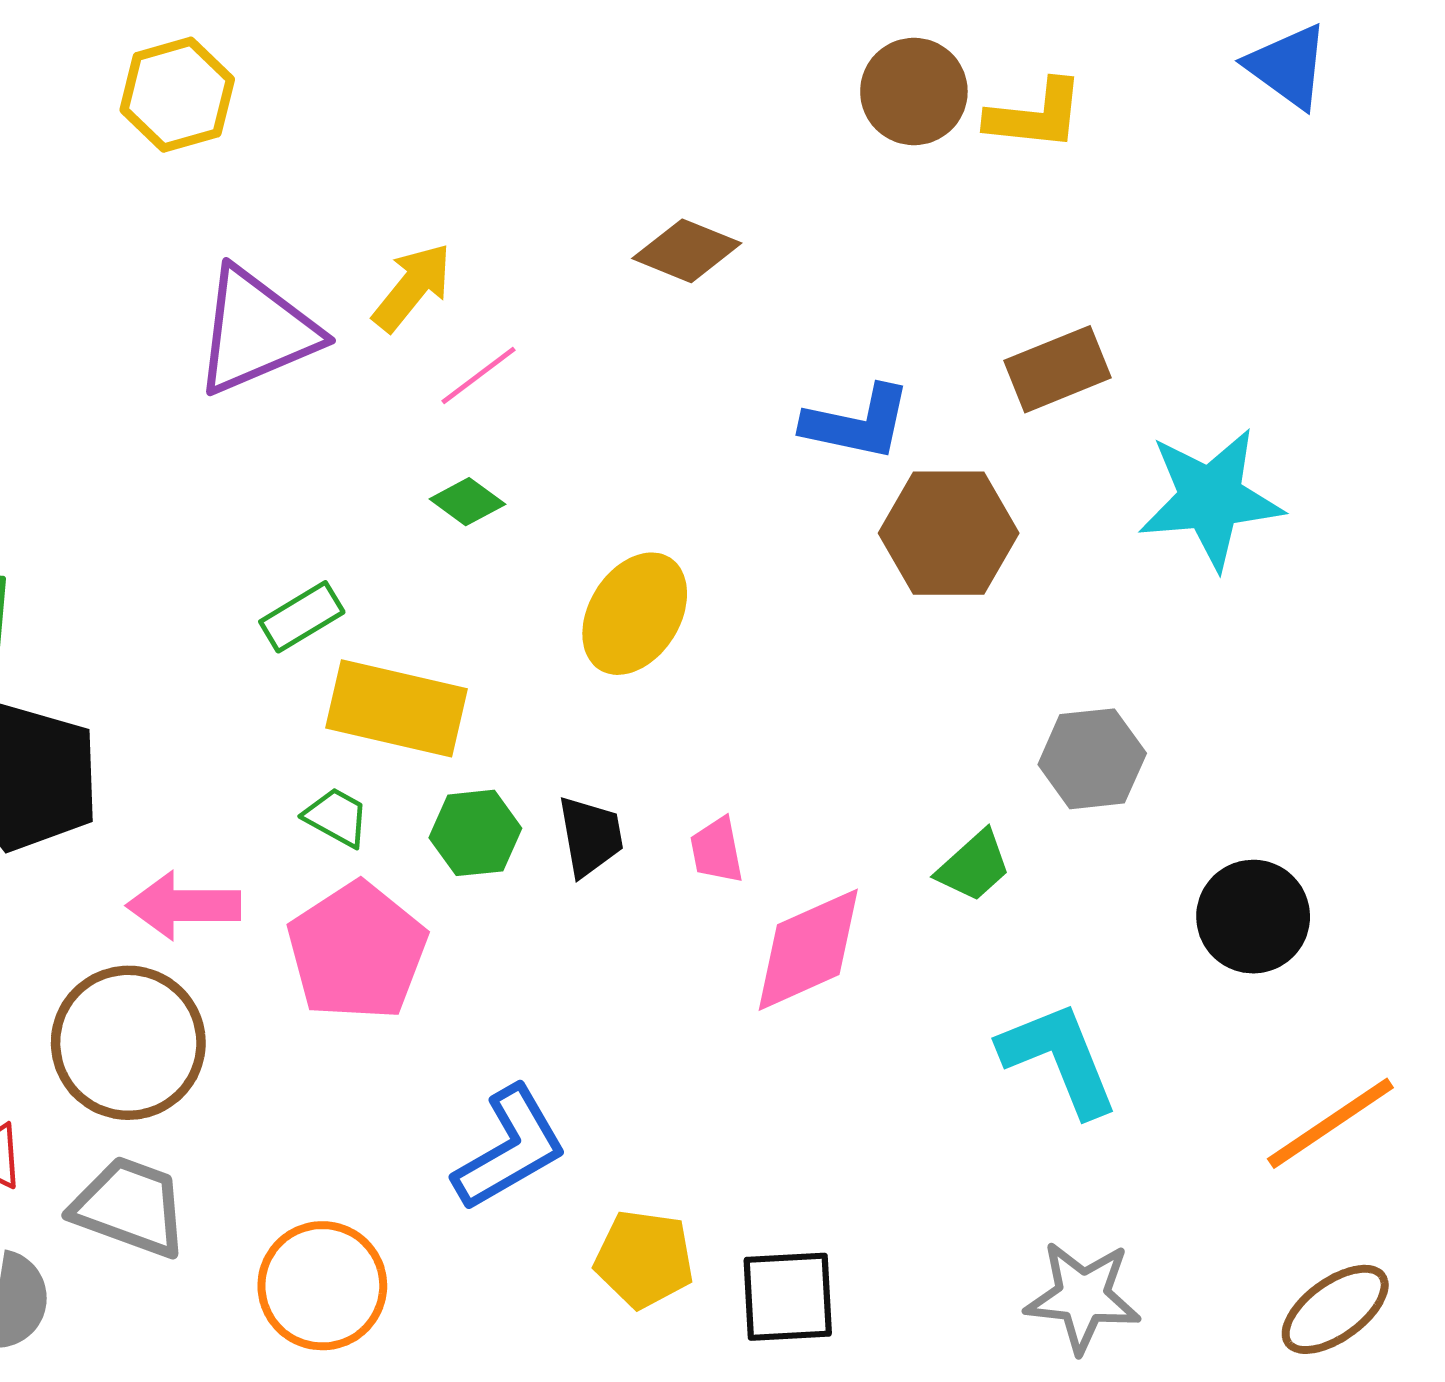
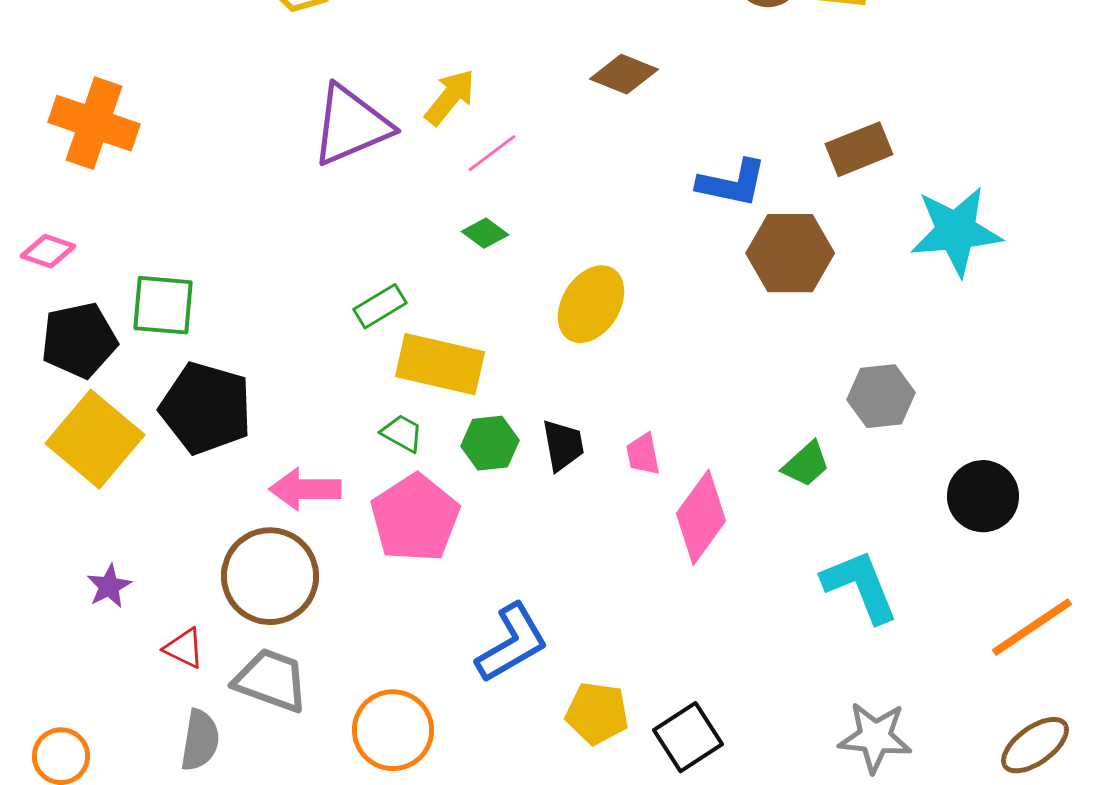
pink diamond: (808, 950) -> (701, 517), turned -30
black square: (788, 1297) -> (688, 737), turned -30

